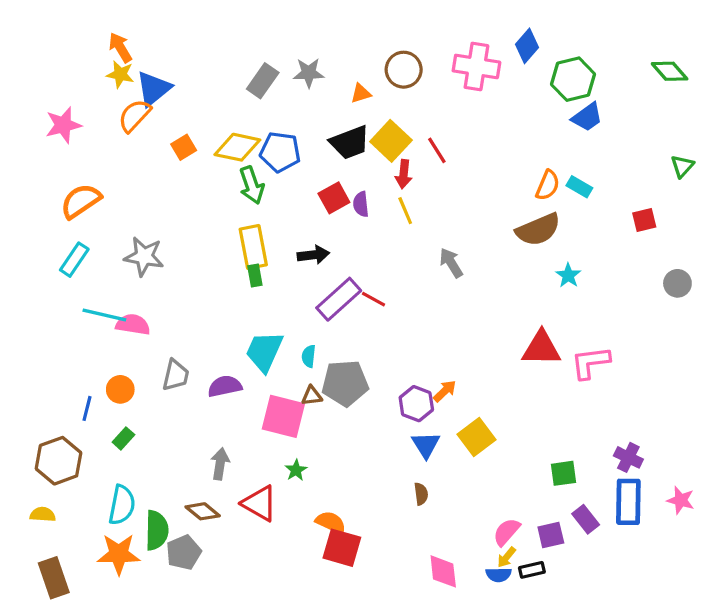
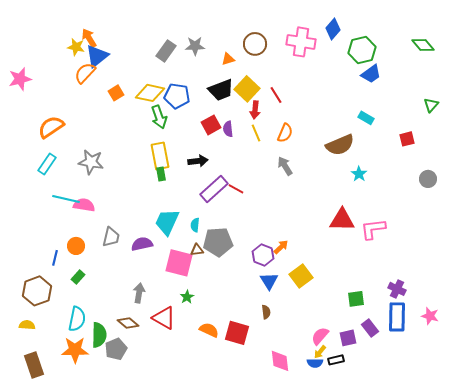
orange arrow: (120, 47) -> (89, 38), moved
pink star: (63, 125) -> (20, 79), moved
orange semicircle: (548, 185) -> (285, 133), moved
red square: (342, 548) -> (237, 333), moved

